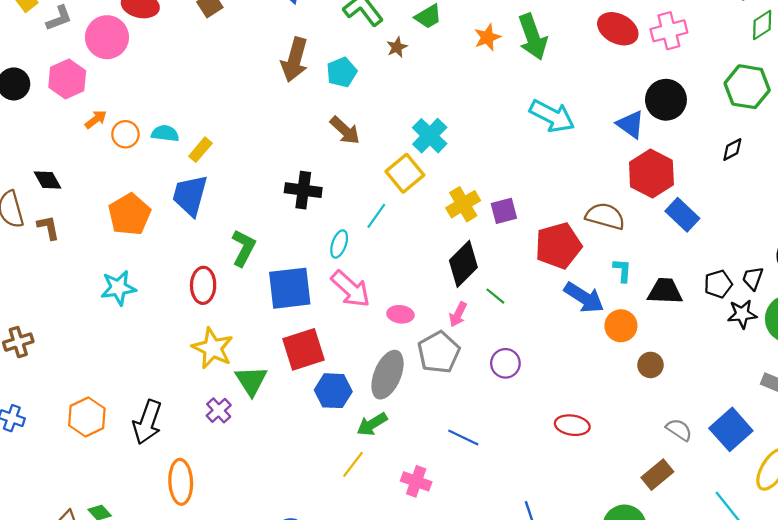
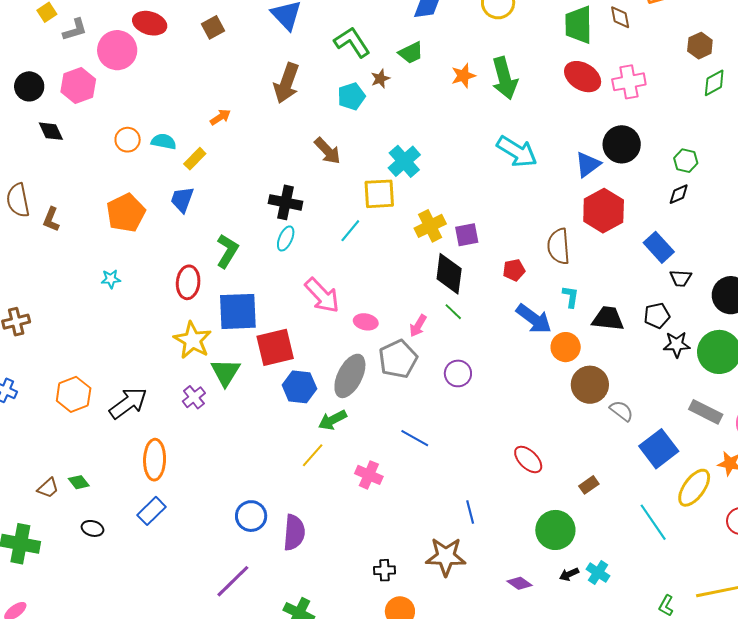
cyan pentagon: (342, 72) -> (351, 96), moved
green hexagon: (747, 87) -> (686, 161), moved, size x0.6
orange arrow: (96, 119) -> (220, 117), moved
blue triangle: (631, 124) -> (588, 164), turned 44
yellow square: (405, 173) -> (379, 194), turned 32
black diamond: (48, 180) -> (51, 131), moved
blue trapezoid: (190, 195) -> (182, 200), size x0.7
blue rectangle: (682, 215) -> (659, 247), moved
brown semicircle: (605, 216) -> (559, 246), turned -114
brown L-shape: (48, 227) -> (51, 219), turned -150
cyan ellipse: (339, 244) -> (286, 238), moved
red pentagon: (558, 246) -> (514, 270), size x0.5
black diamond: (463, 264) -> (449, 274), moved, turned -42
black trapezoid: (753, 278) -> (681, 278), moved, turned -110
cyan star: (118, 288) -> (111, 279), size x0.6
blue square: (290, 288) -> (238, 311), moved
brown circle: (650, 365) -> (590, 385), size x1.6
black arrow: (147, 422) -> (128, 403), turned -150
red ellipse: (572, 425) -> (528, 459), moved, turned 32
gray semicircle: (679, 430) -> (621, 411), moved
brown rectangle: (657, 475) -> (589, 485), size x0.7

